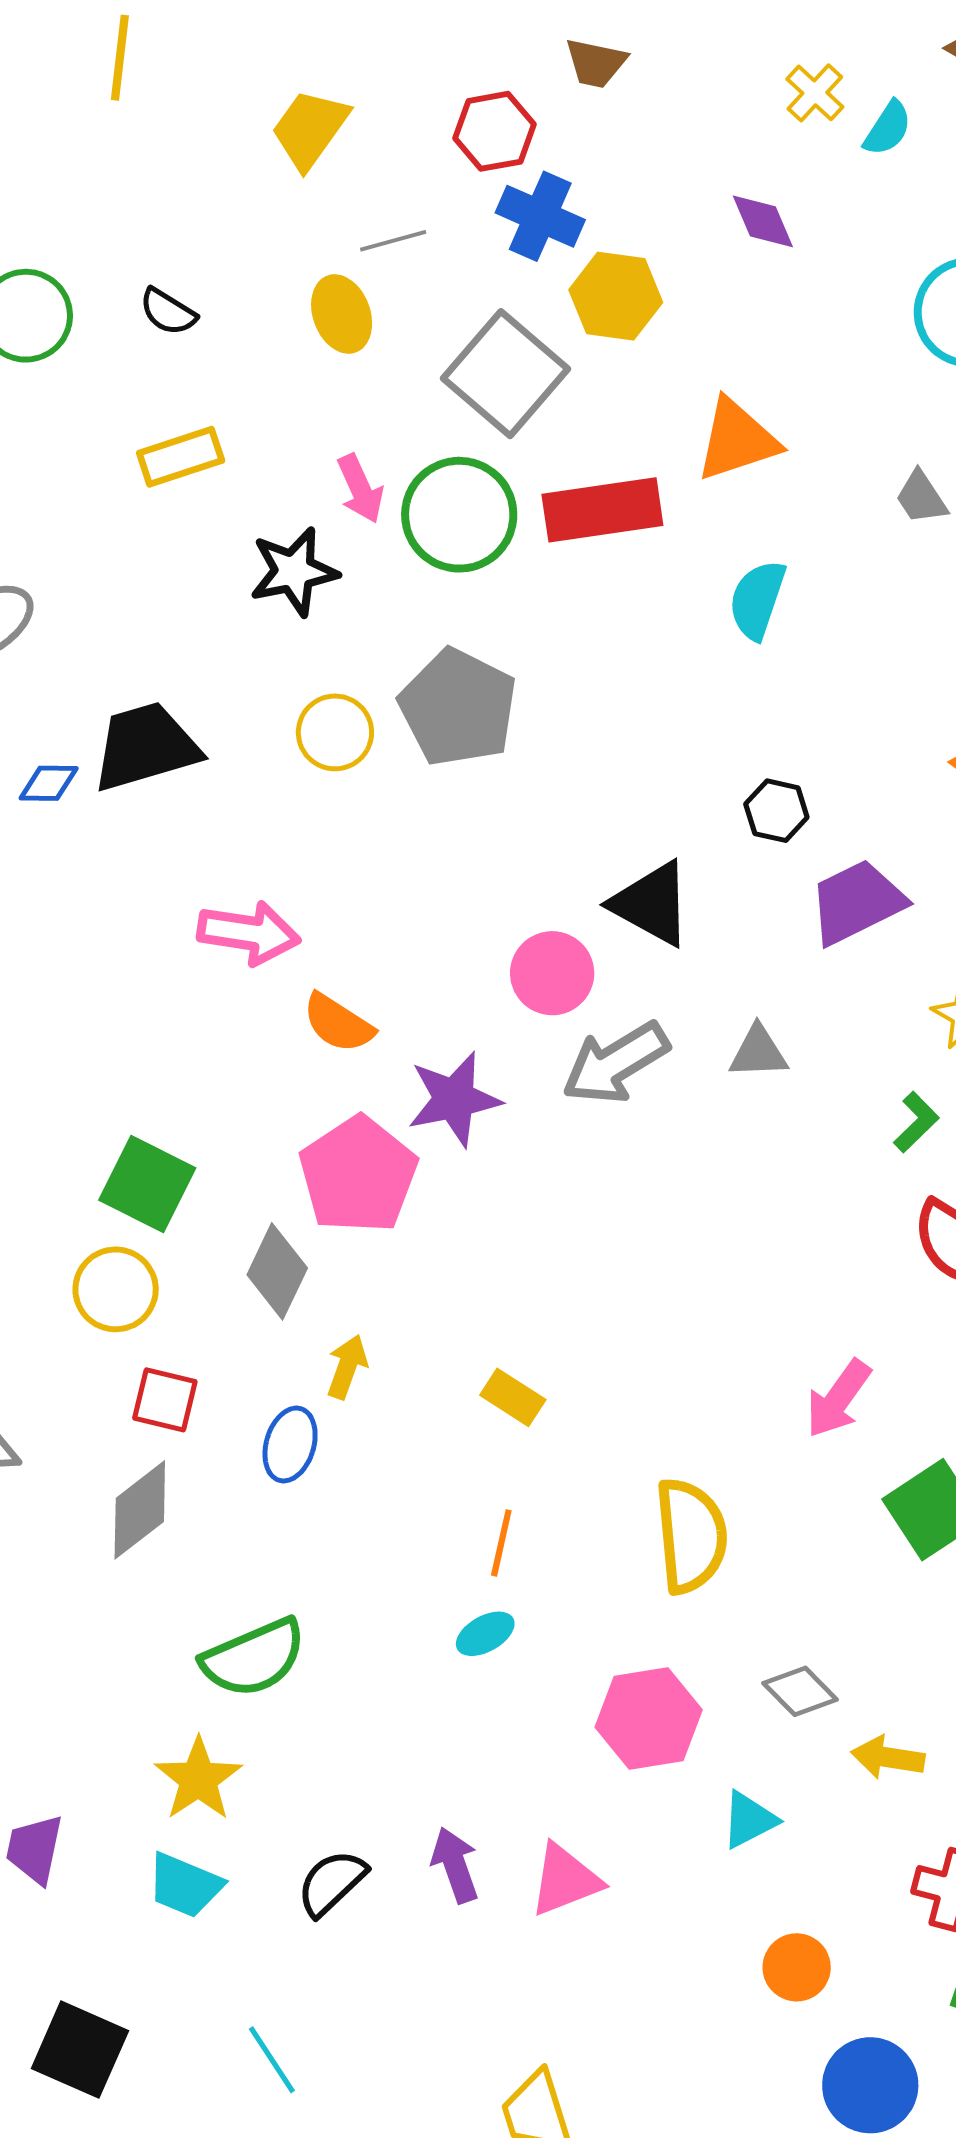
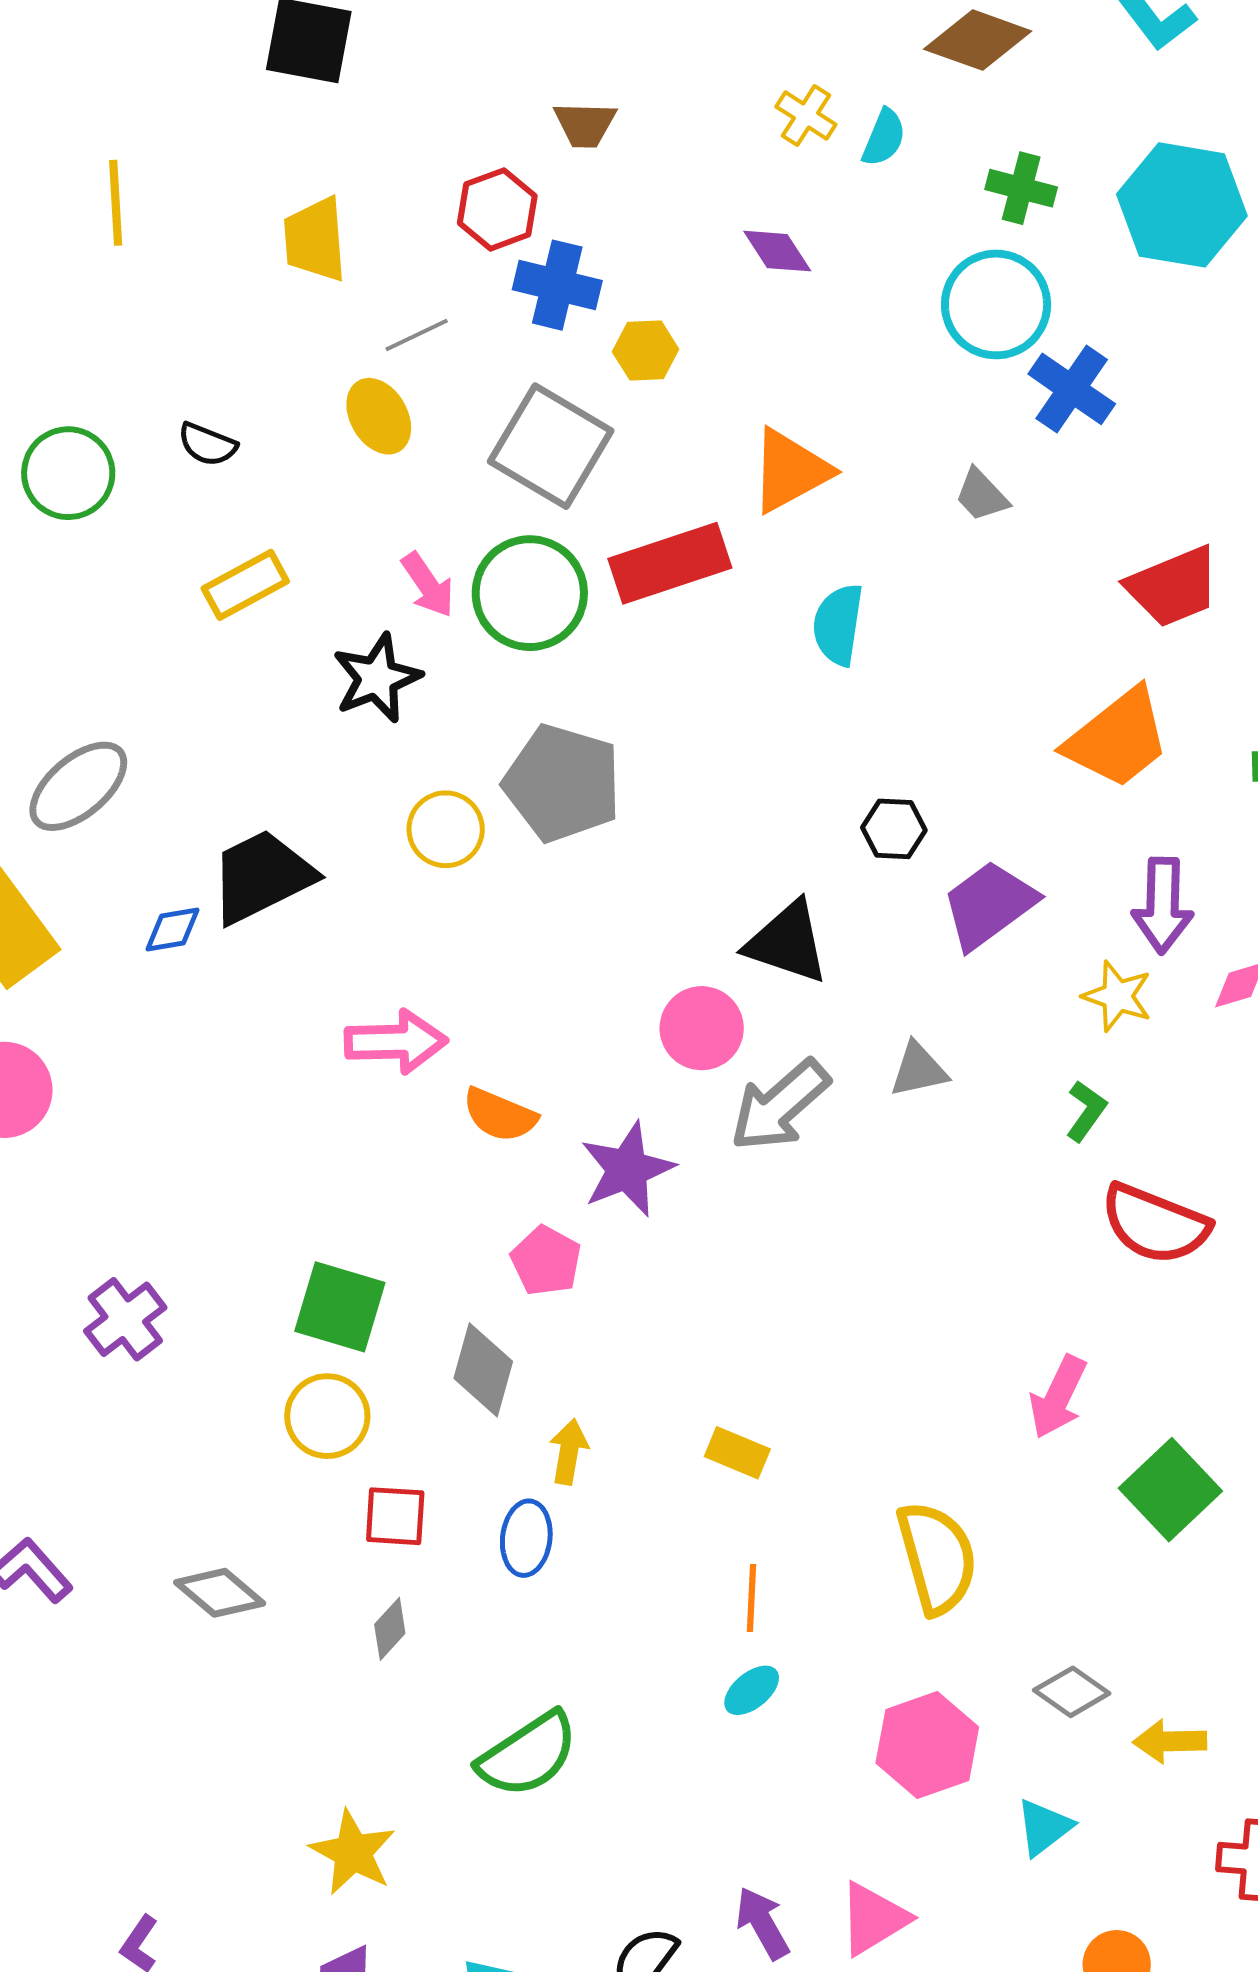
yellow trapezoid: (310, 129) -> (315, 240), turned -30
yellow hexagon: (616, 296) -> (646, 351), size x0.7
pink pentagon: (358, 1175) -> (546, 1261), size x0.6
gray diamond: (140, 1510) -> (390, 1629), size x0.6
yellow star: (198, 1779) -> (353, 1852), moved

